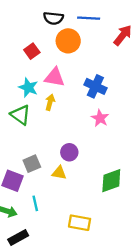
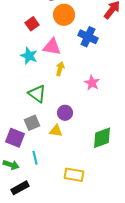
blue cross: (95, 86) -> (88, 37), moved
yellow arrow: (50, 102) -> (60, 69), moved
green triangle: (20, 115) -> (37, 94), moved

